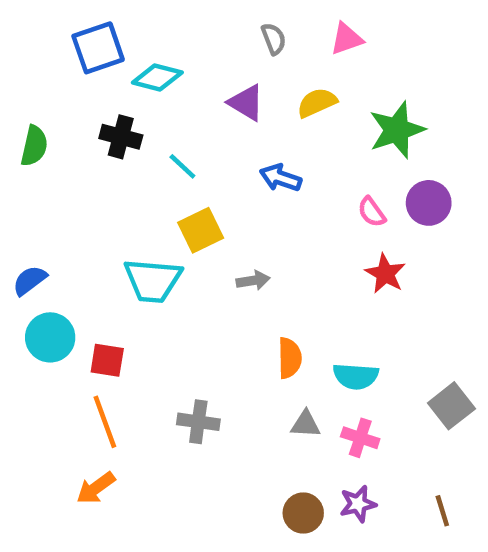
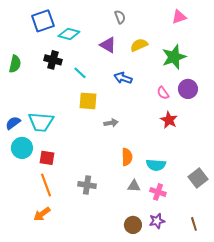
pink triangle: (347, 39) -> (179, 17), moved
yellow square: (201, 230) -> (88, 101), turned 30
cyan trapezoid: (153, 280) -> (41, 122), moved

